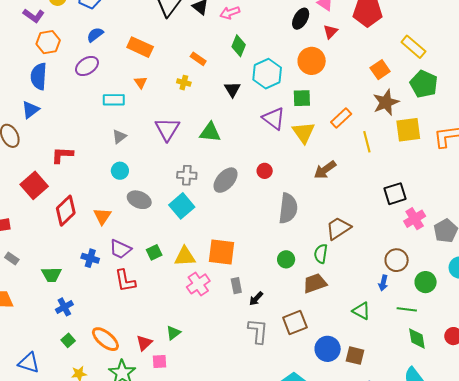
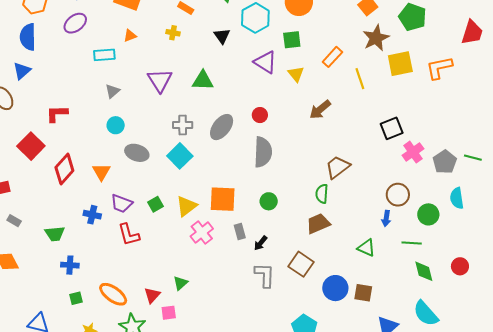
orange triangle: (141, 82) -> (130, 36), turned 48
yellow triangle: (304, 132) -> (296, 74), size x0.7
gray semicircle: (288, 208) -> (263, 152), moved
yellow triangle: (185, 256) -> (186, 206), turned -30
green circle: (286, 259) -> (269, 201), moved
blue cross: (64, 307) -> (70, 265), turned 36
brown square: (295, 323) -> (301, 264), turned -30
green square: (68, 340) -> (76, 298), turned 32

